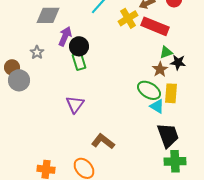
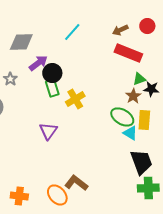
yellow cross: (128, 18) -> (75, 99), moved
purple arrow: (65, 36) -> (38, 63), turned 30
brown L-shape: (103, 141) -> (76, 183), moved

